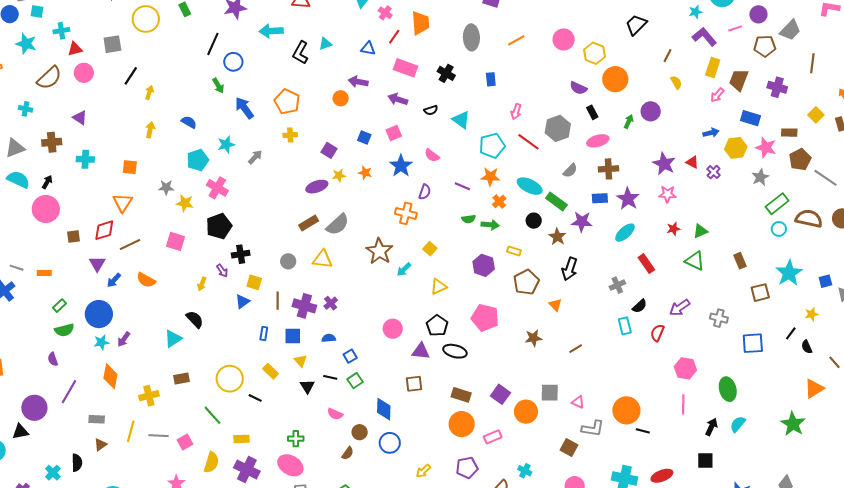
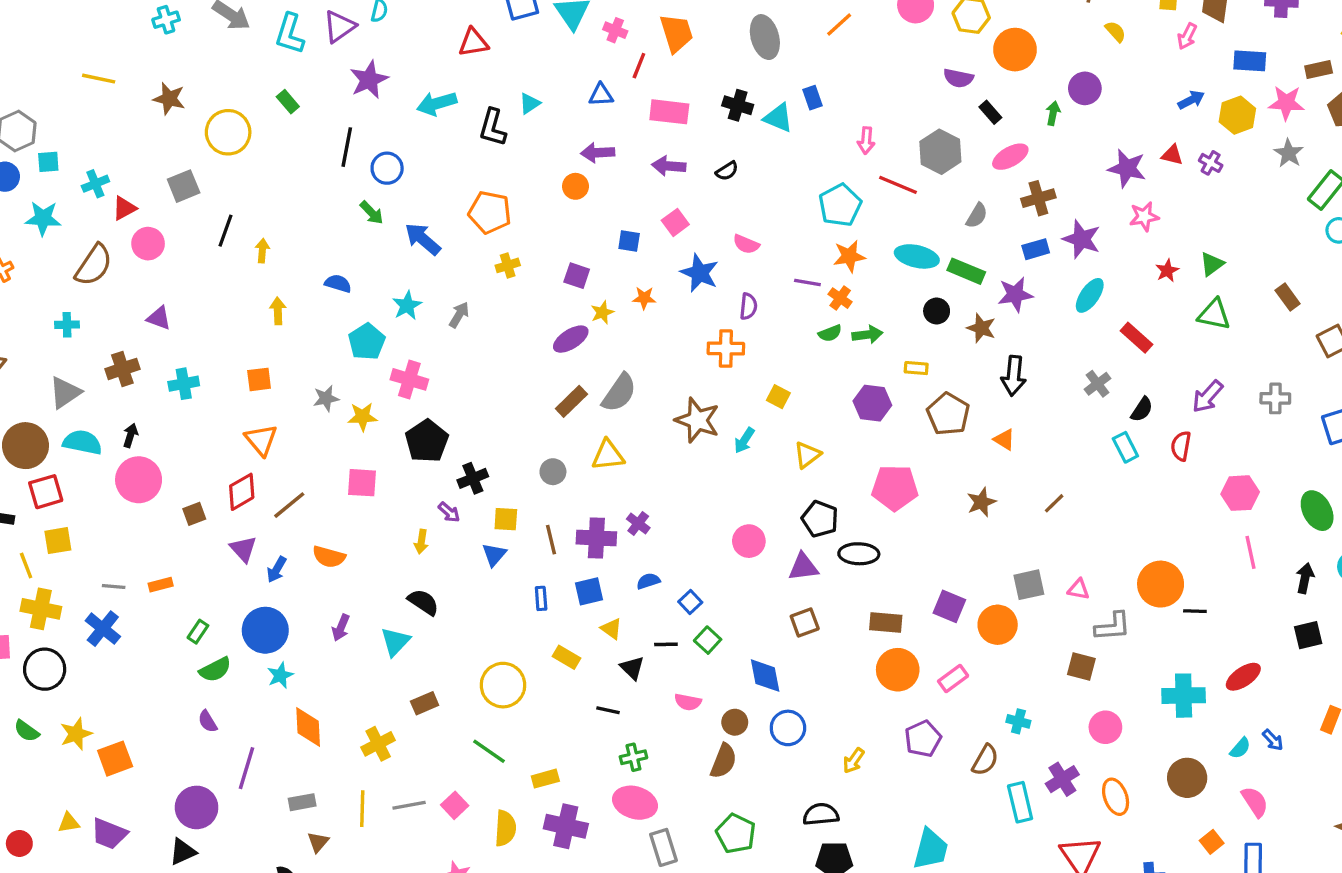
cyan triangle: (461, 120) -> (778, 118), moved
orange cross: (499, 201) -> (840, 298), moved
purple arrow: (124, 339) -> (341, 628), moved
black line: (255, 398) -> (608, 710), moved
brown semicircle: (348, 453) -> (724, 761), size x1.5

